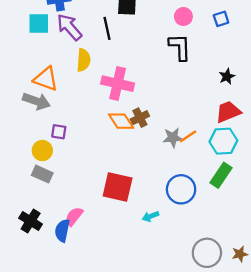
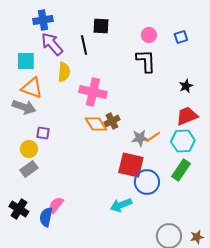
cyan square: (39, 24) -> (26, 61), moved
gray rectangle: (42, 174) -> (29, 169), turned -60
red square: (118, 187) -> (131, 165), moved
cyan arrow: (150, 216) -> (121, 205), size x1.5

